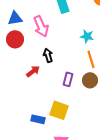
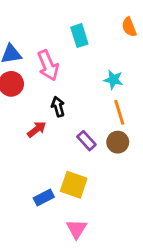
purple rectangle: (68, 79) -> (86, 141), turned -56
blue rectangle: (38, 119) -> (44, 198), turned -40

